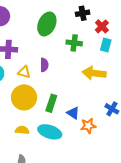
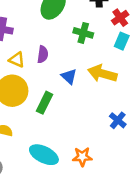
blue triangle: (73, 113) -> (69, 76), moved
orange star: (88, 126) -> (82, 157), moved
cyan ellipse: (50, 132) -> (44, 155), moved

